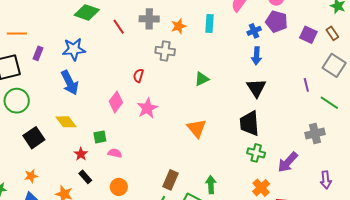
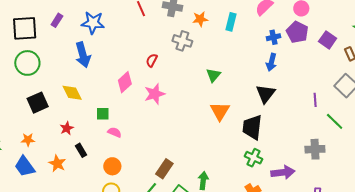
purple square: (308, 35) -> (328, 40), moved
green triangle: (202, 79) -> (213, 75), turned -35
orange triangle: (197, 128) -> (220, 111), moved
red star: (81, 154) -> (67, 128), moved
purple arrow: (288, 162) -> (283, 172), turned -150

